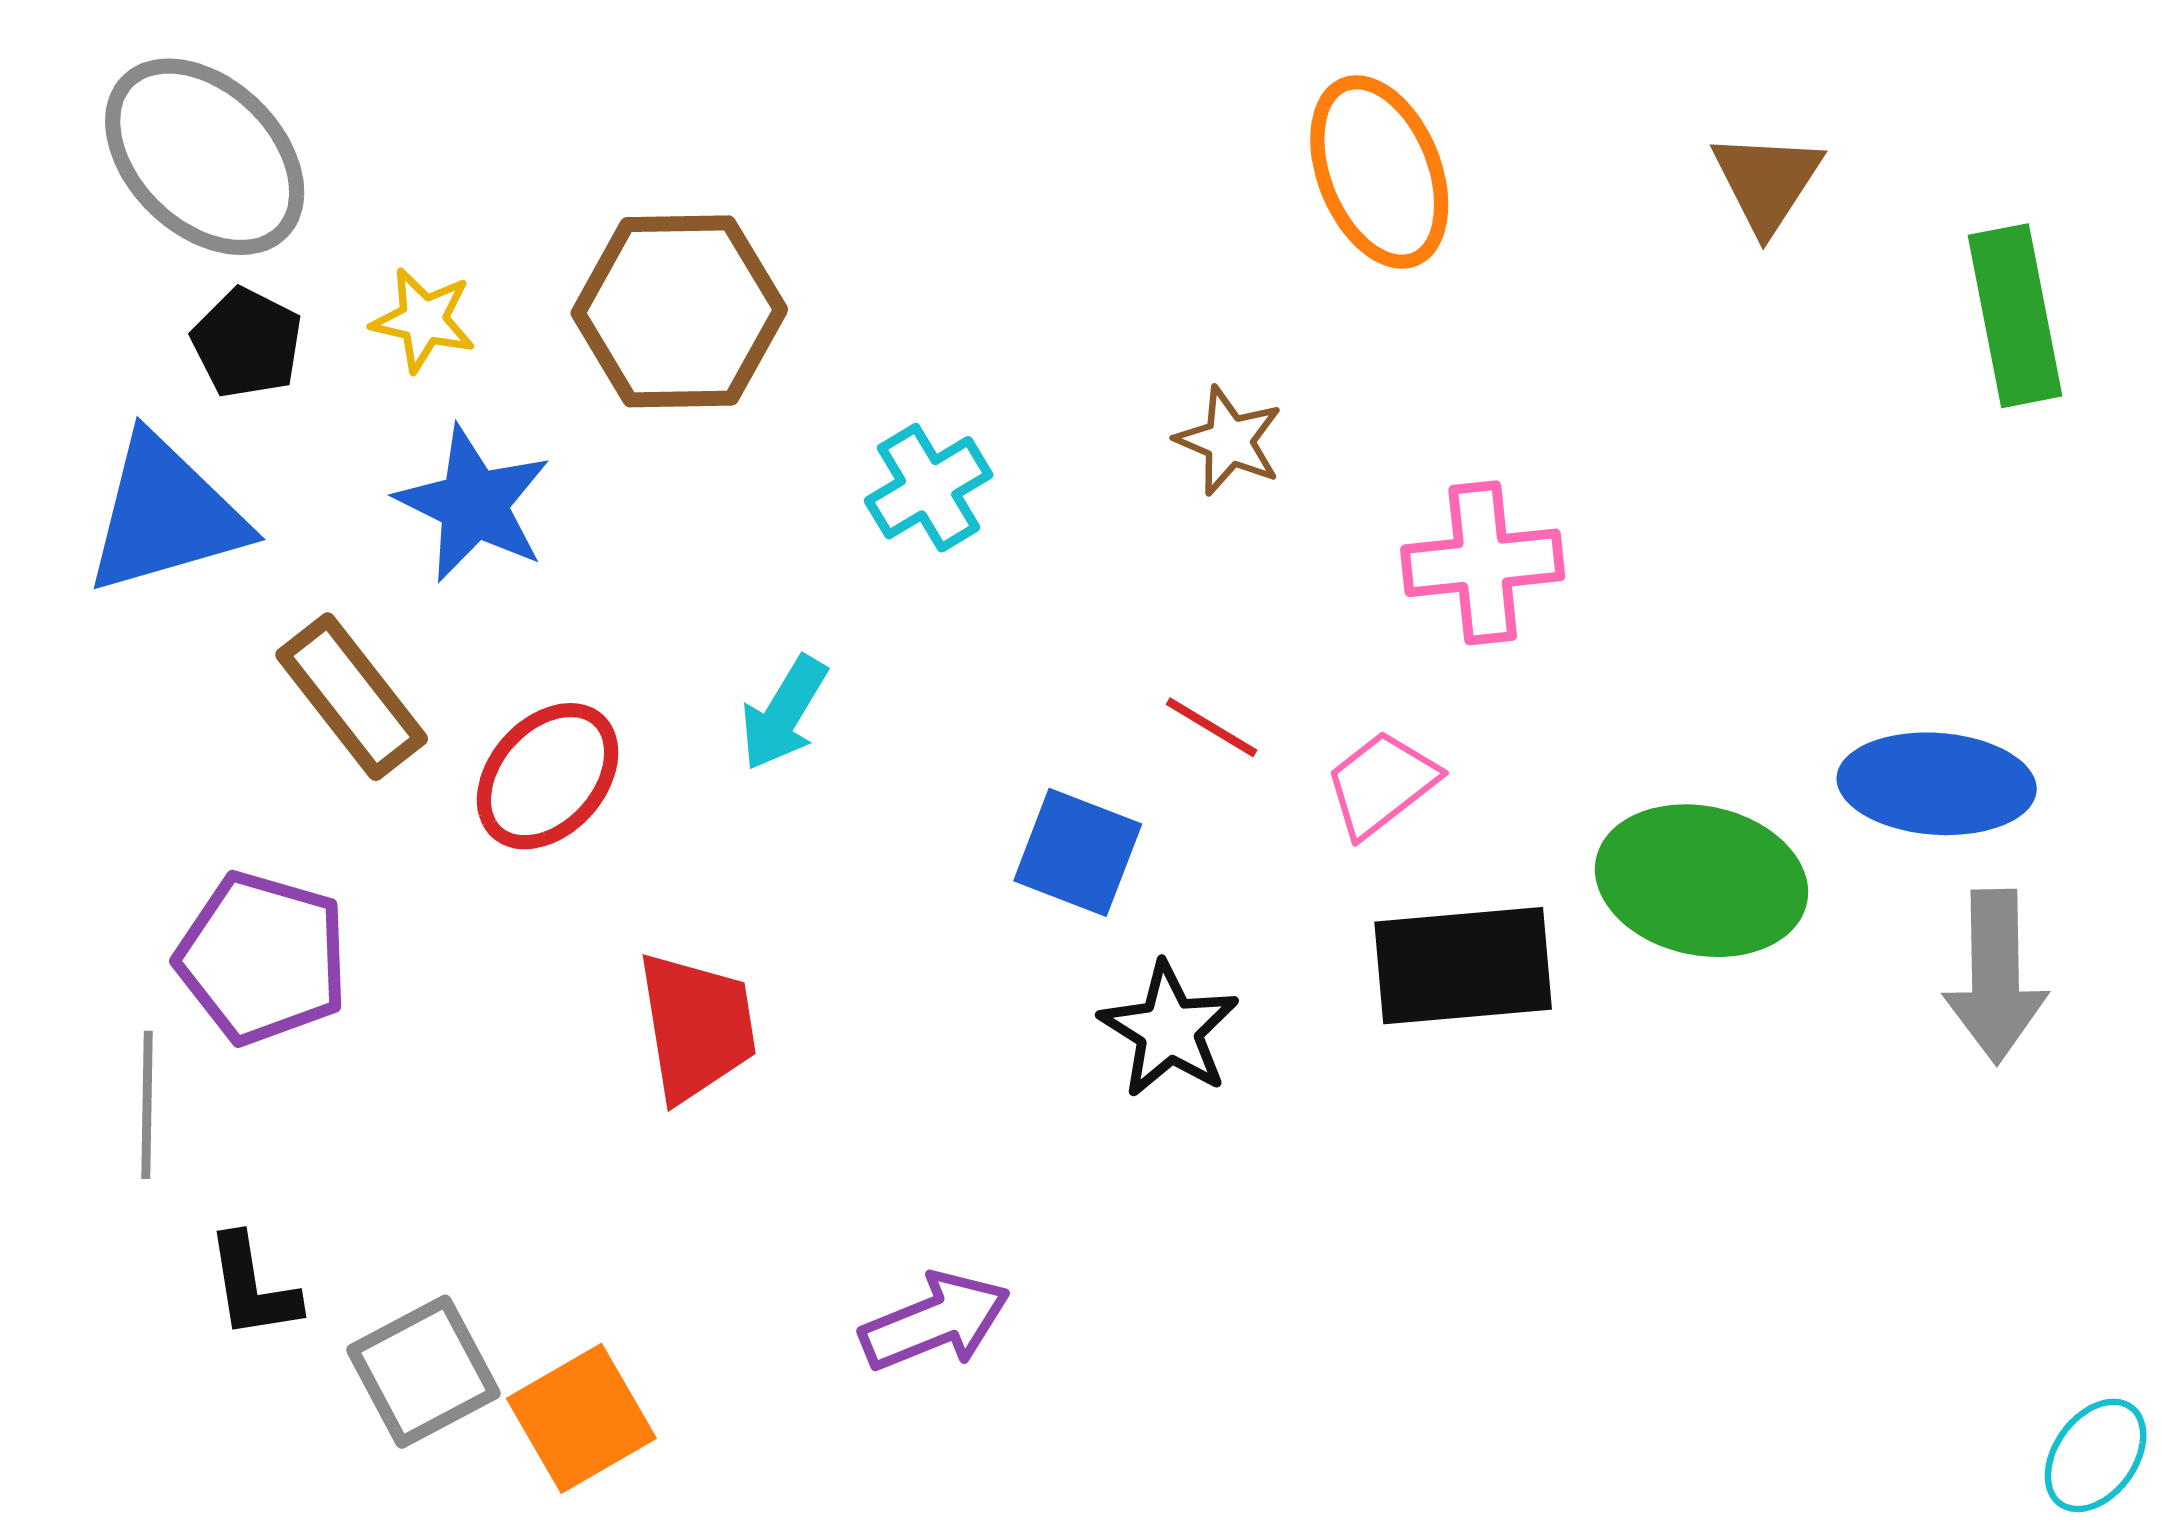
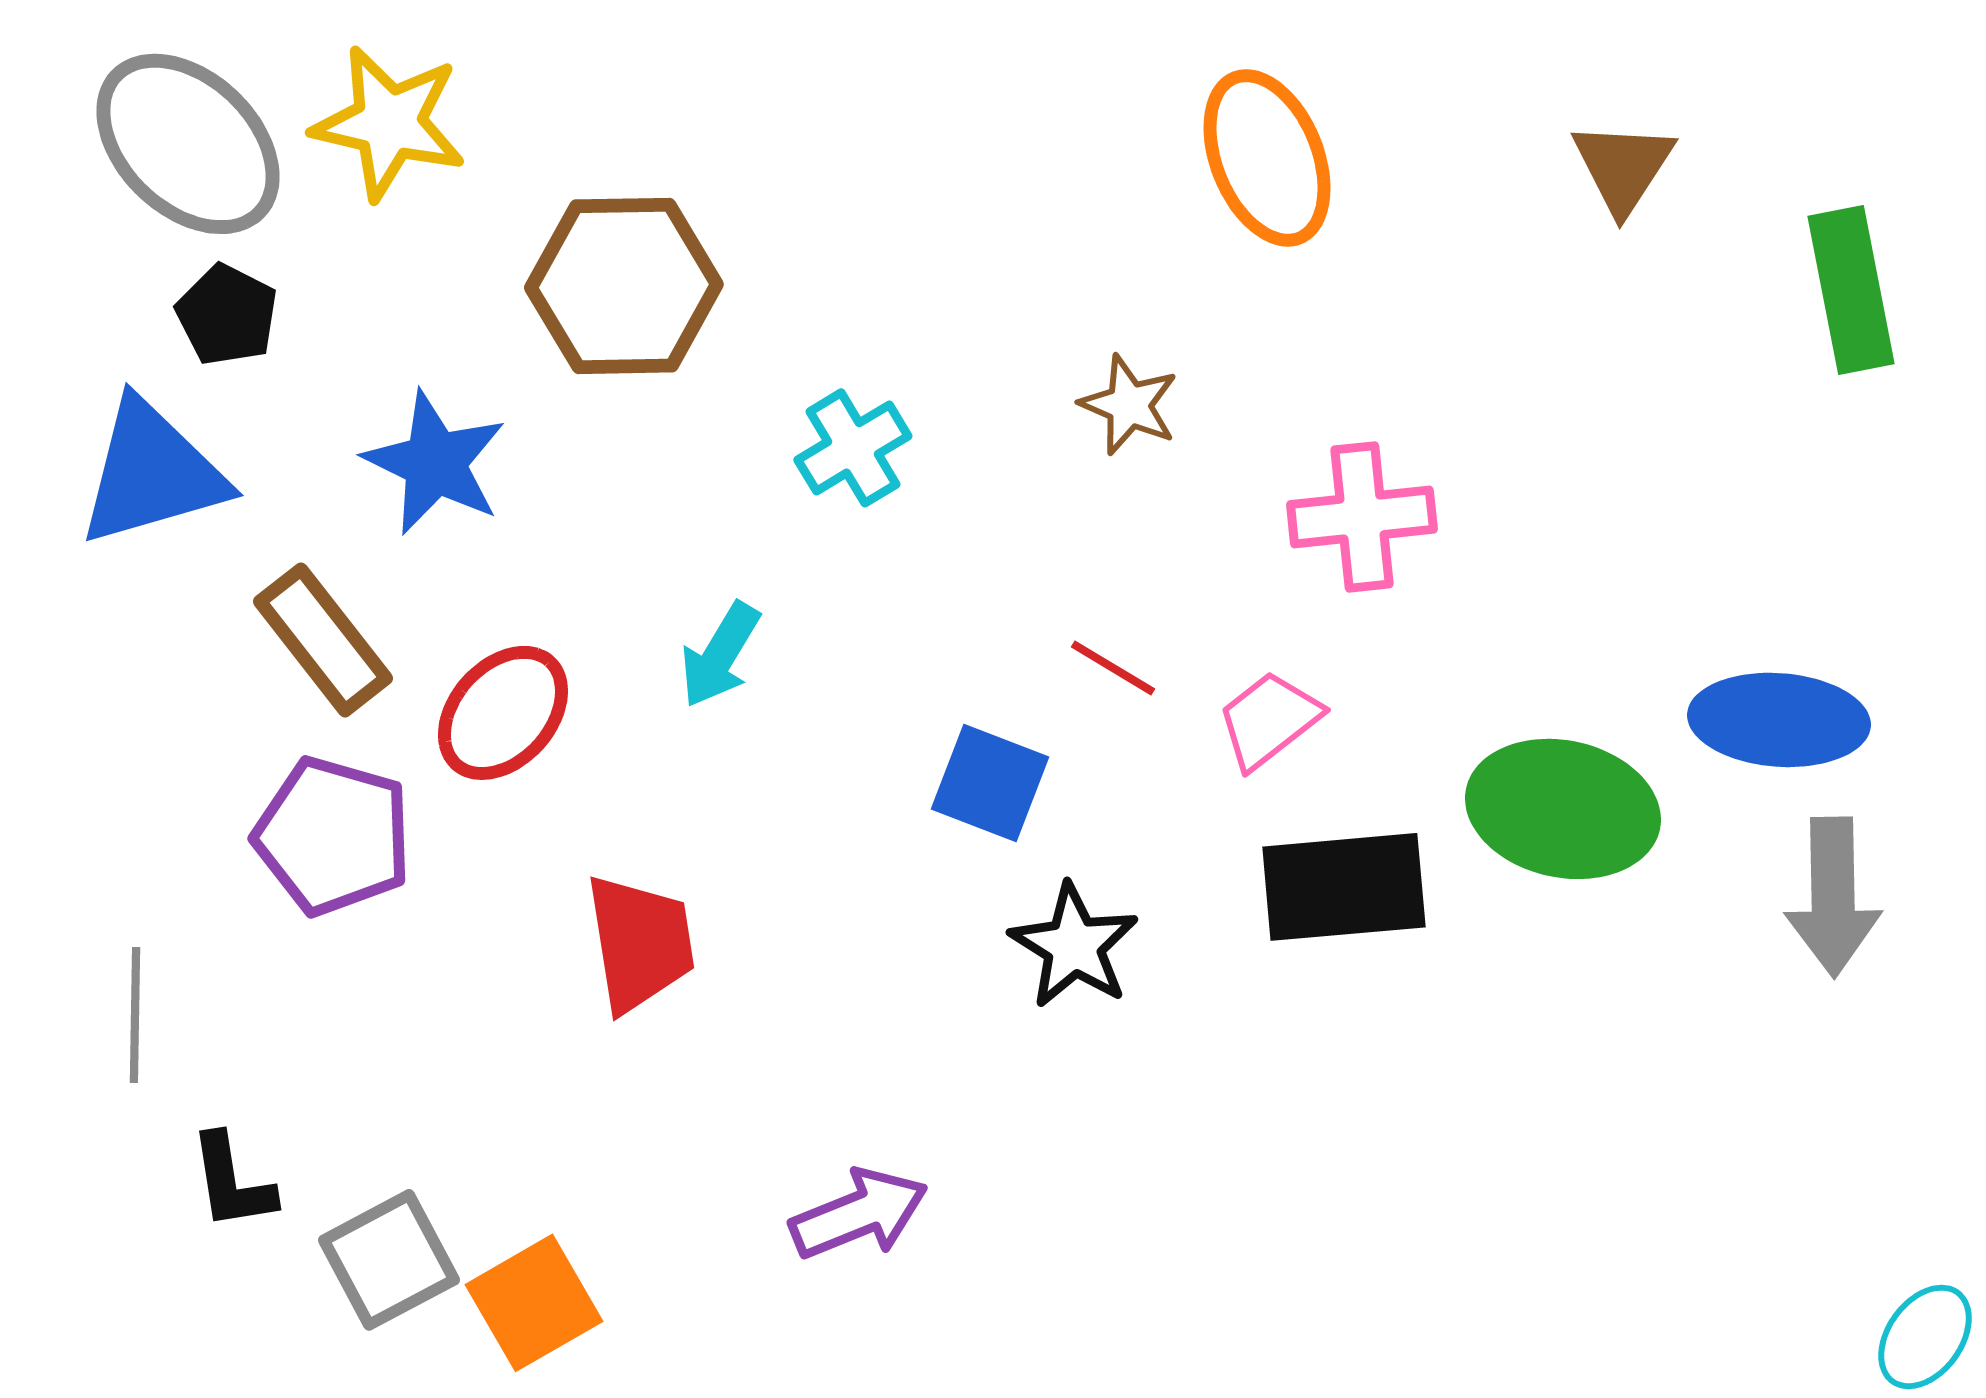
yellow star: (423, 320) -> (389, 123), moved, size x1.6
purple pentagon: (262, 958) -> (333, 836), moved

